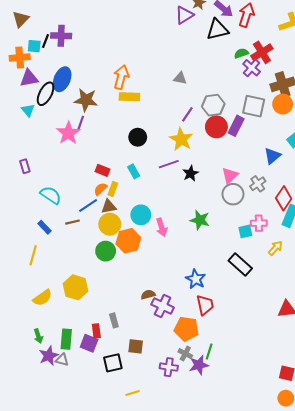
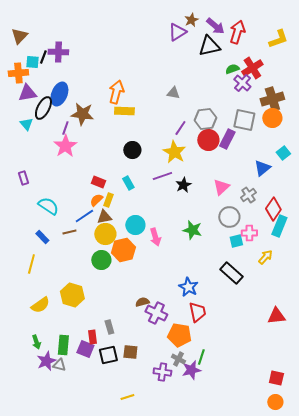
purple line: (81, 123) -> (65, 128), moved
gray circle: (233, 194) -> (229, 217), moved
black square: (113, 363) -> (108, 355), moved

